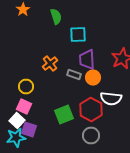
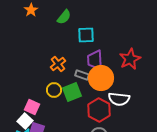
green semicircle: (56, 16) -> (64, 17), turned 56
orange circle: (93, 78) -> (101, 78), size x1.6
yellow circle: (26, 86) -> (54, 90), moved
green square: (64, 114) -> (72, 92), moved

